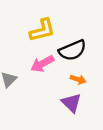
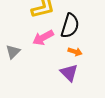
black semicircle: (72, 50) -> (70, 26), turned -50

